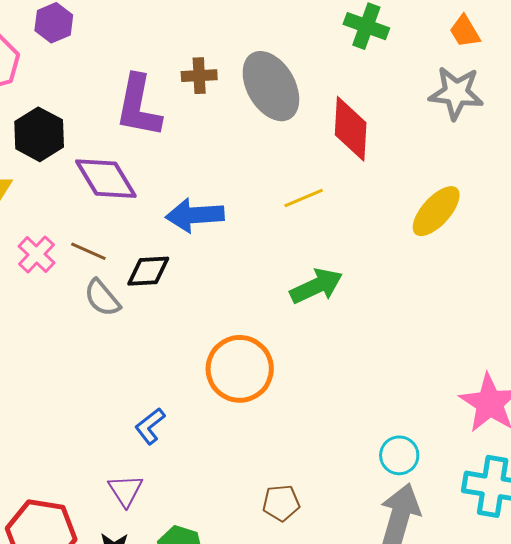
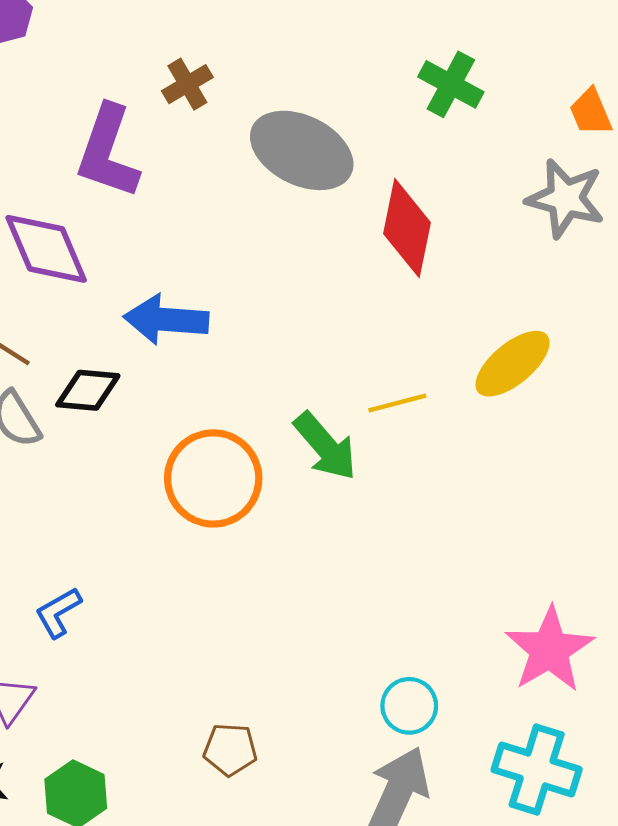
brown cross: (199, 76) -> (187, 84), moved, turned -36
gray ellipse: (271, 86) -> (302, 150), turned -42
yellow line: (304, 198) -> (397, 403), moved
green arrow: (316, 286) -> (325, 446), turned 66
orange circle: (240, 369) -> (213, 478), moved

